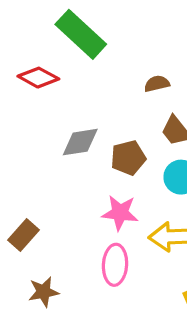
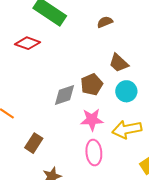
brown semicircle: (157, 84) -> (105, 22), moved
gray diamond: (80, 142) -> (64, 95), moved

